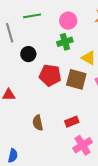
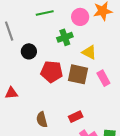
green line: (32, 16) -> (45, 13), moved
pink circle: (68, 21) -> (80, 17), moved

